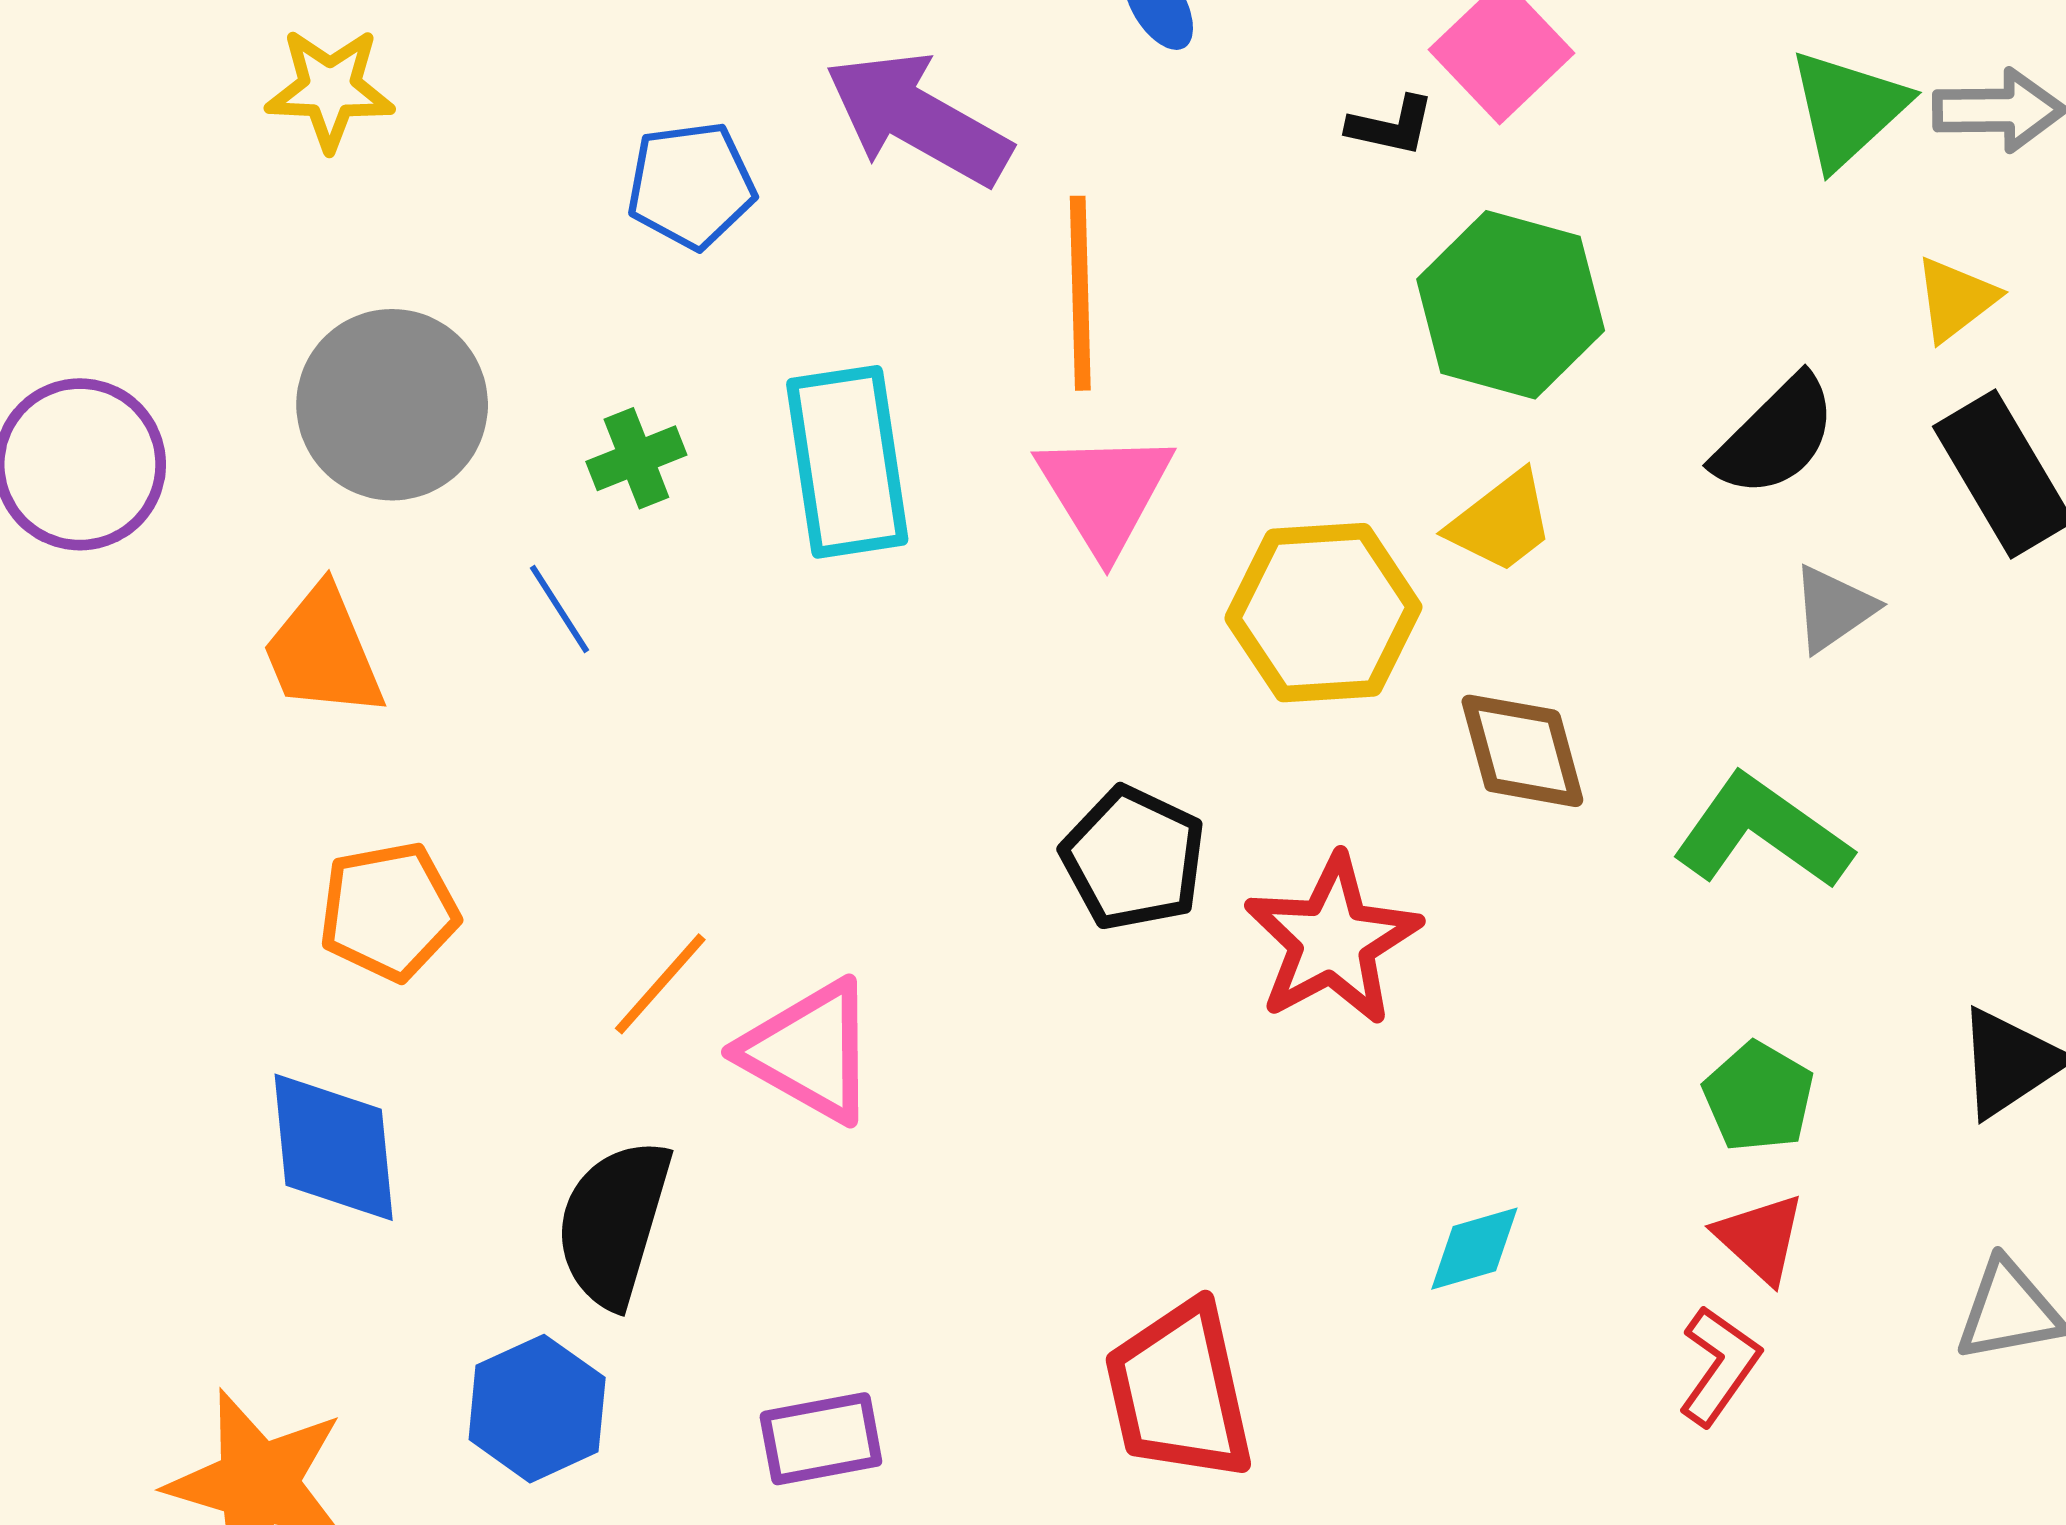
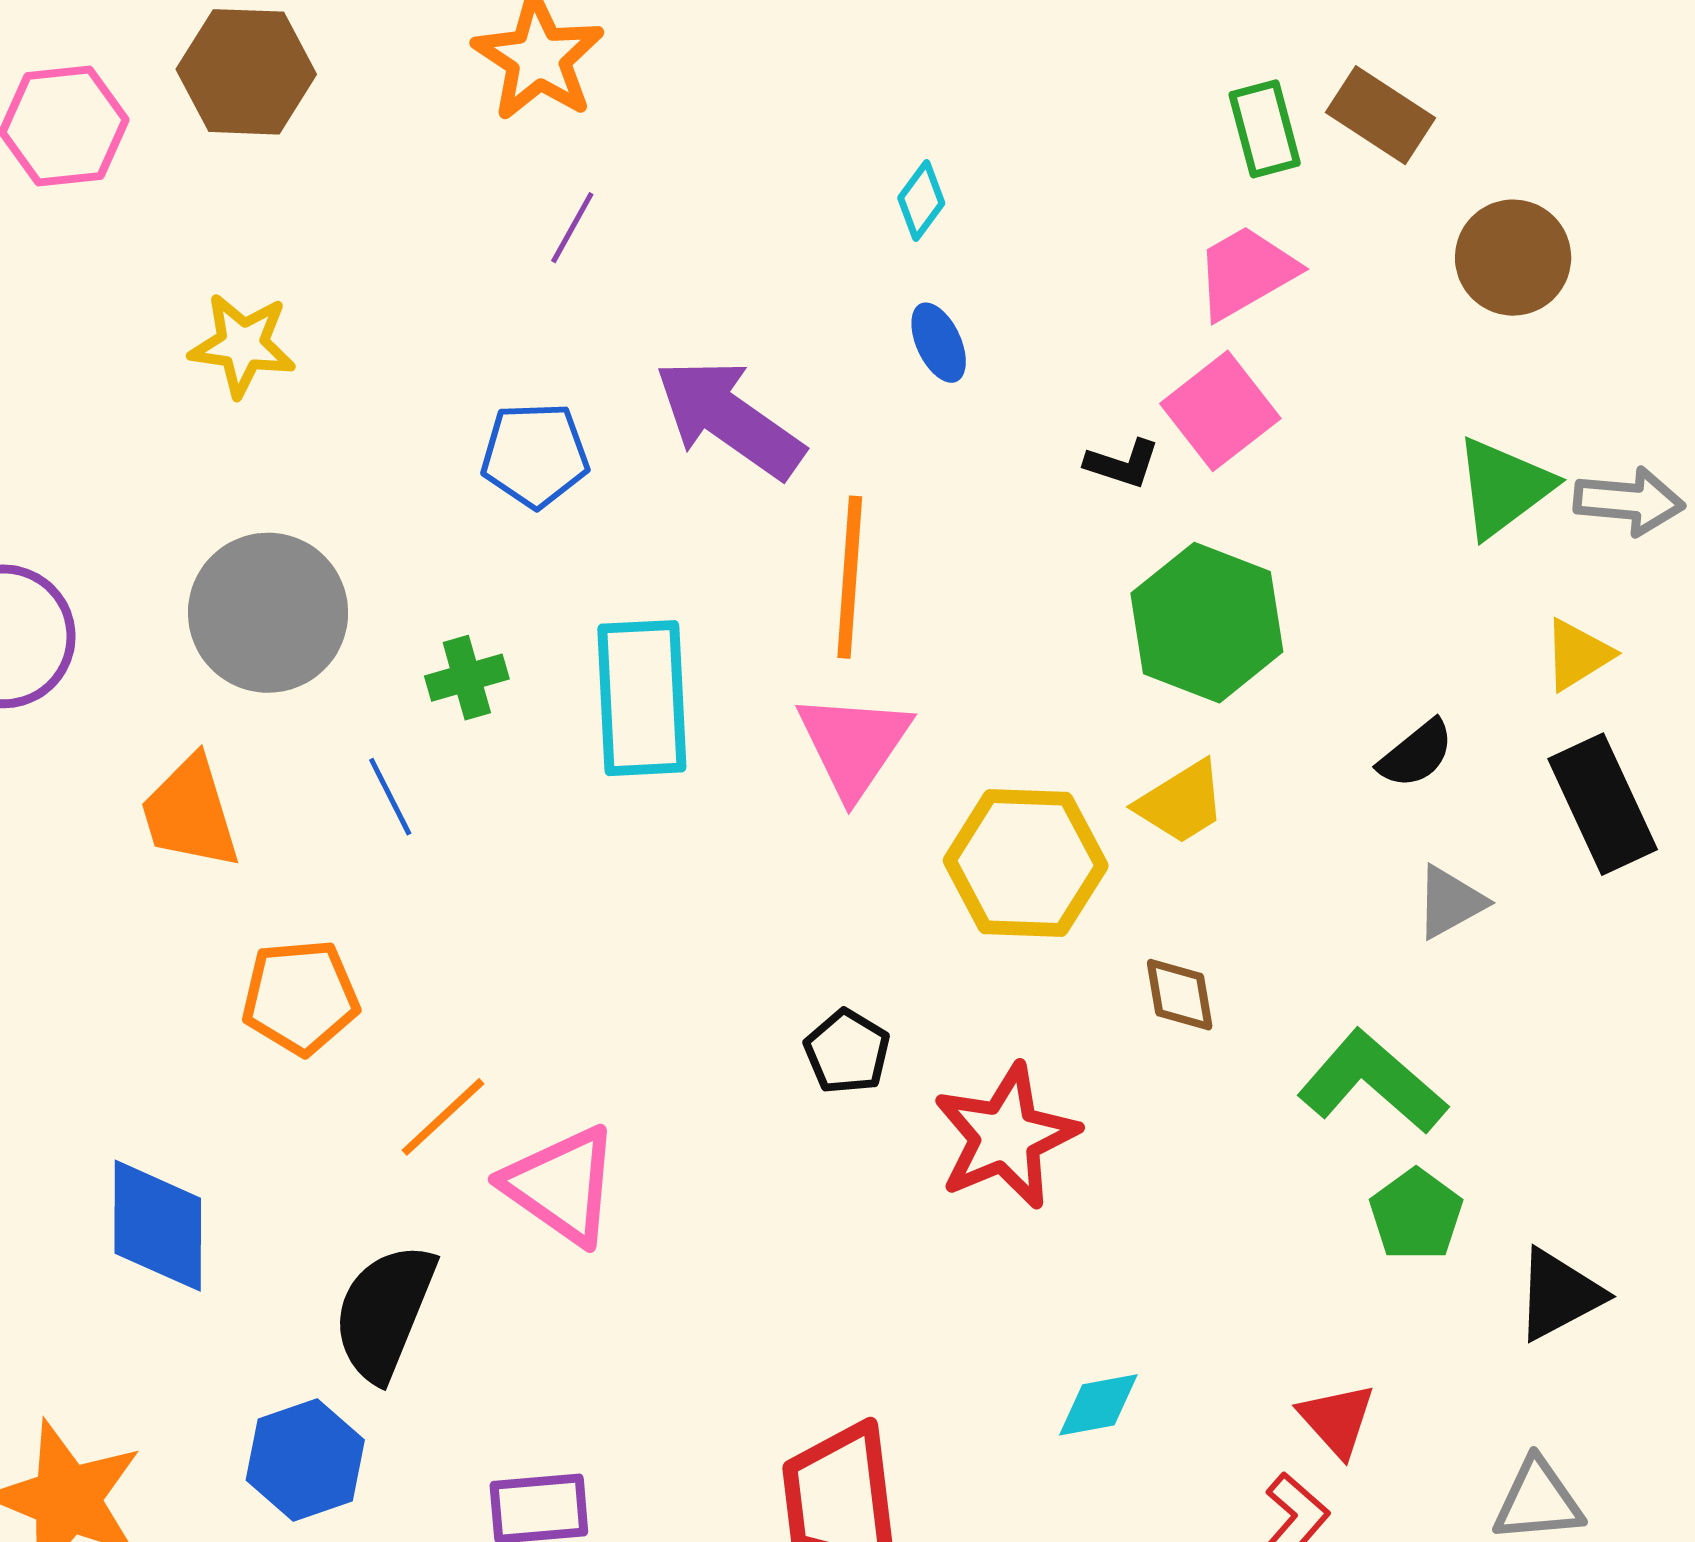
black semicircle: (1775, 436) -> (1416, 754), size x0.7
brown diamond: (1522, 751) -> (1180, 995), size x0.7
black pentagon: (1133, 858) -> (847, 1052), size x0.7
orange pentagon: (389, 911) -> (300, 997), moved
green pentagon: (1758, 1097) -> (1416, 1215), moved

